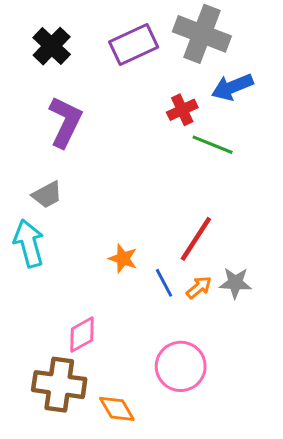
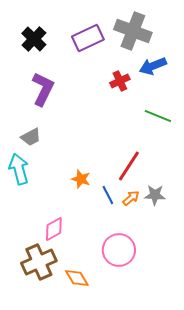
green line: (213, 145) -> (158, 116), moved
brown cross: (59, 385) -> (39, 262), turned -32

